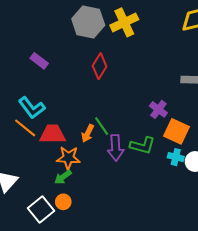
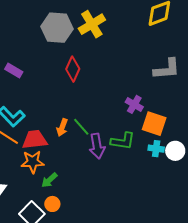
orange arrow: (88, 133) -> (62, 128), moved
orange star: (68, 158) -> (33, 162), moved

